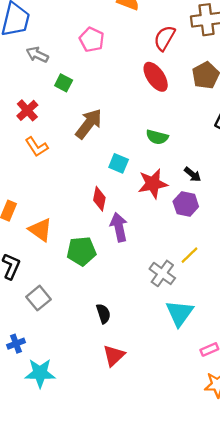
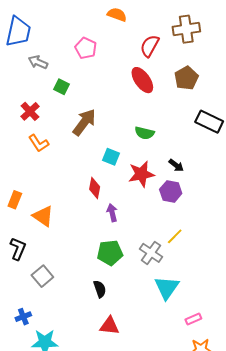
purple arrow: (119, 227) -> (112, 213), size x0.7
green pentagon: (81, 251) -> (110, 253), moved
red triangle: (114, 356) -> (109, 326), turned 50

